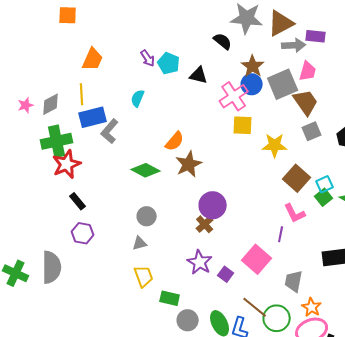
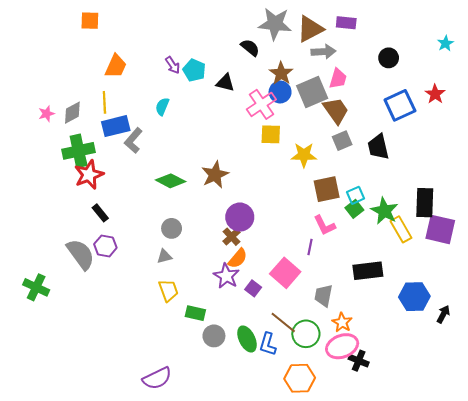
purple rectangle: (316, 36) -> (346, 23), moved
orange semicircle: (175, 141) -> (238, 258), moved
brown square: (297, 178) -> (327, 189), turned 36
gray semicircle: (52, 267) -> (81, 254), moved, turned -36

